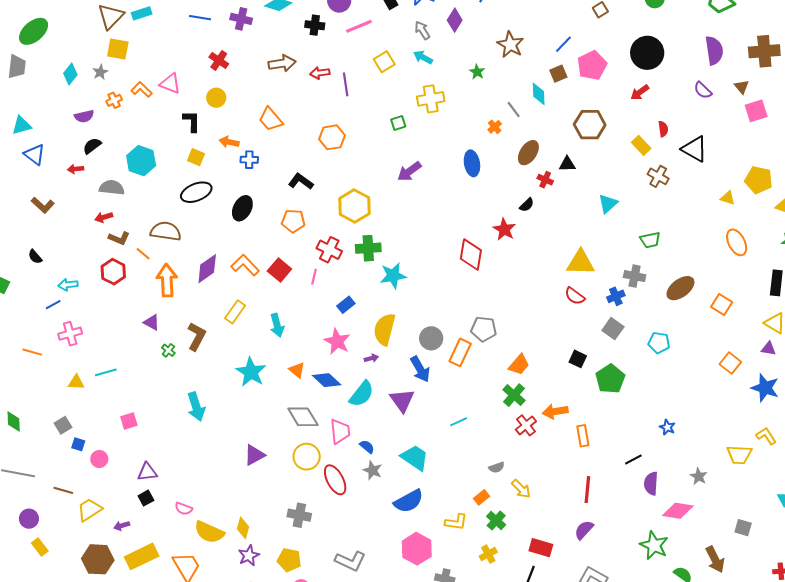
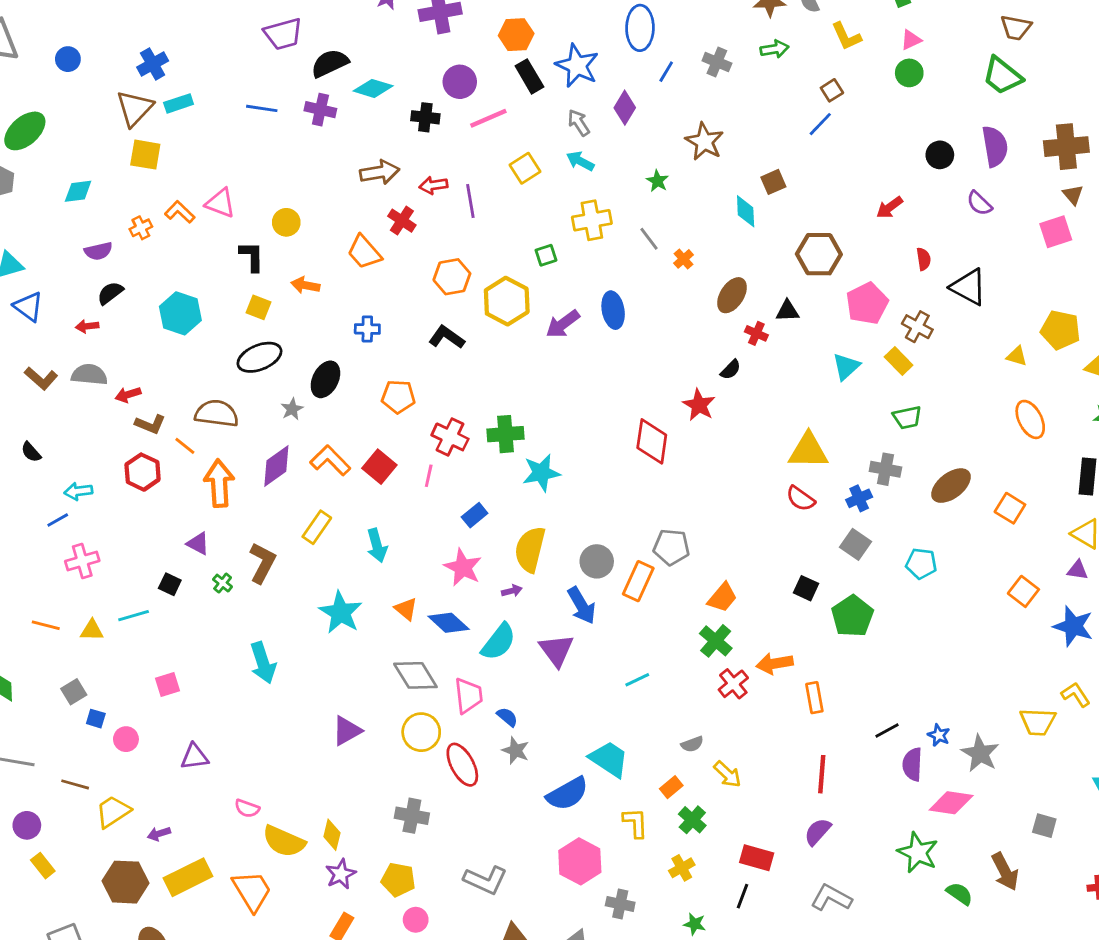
blue line: (563, 44) -> (820, 124), moved
black circle: (647, 53) -> (940, 155), moved, size x0.6
red cross: (219, 60) -> (402, 221), moved
pink pentagon: (592, 65) -> (867, 303), moved
gray star: (100, 72) -> (292, 409), moved
cyan diamond: (70, 74) -> (78, 191), turned 45
brown triangle: (742, 87) -> (1073, 195), moved
gray line: (514, 110) -> (649, 239), moved
yellow rectangle: (641, 145) -> (899, 361), moved
blue cross: (249, 160) -> (367, 329), moved
blue ellipse: (472, 163) -> (613, 310), moved
black L-shape: (301, 181) -> (447, 337), moved
gray semicircle: (112, 188) -> (89, 375), moved
yellow hexagon: (354, 206) -> (507, 301), moved
orange line: (32, 352) -> (46, 625), moved
blue star: (667, 427) -> (939, 735), moved
cyan trapezoid: (415, 458) -> (609, 759), moved
gray star: (699, 476) -> (980, 753), size x1.5
black square: (146, 498) -> (170, 584), moved, turned -35
yellow L-shape: (456, 522) -> (635, 823), turned -100

